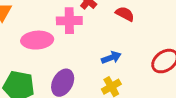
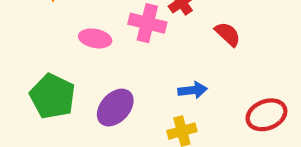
pink ellipse: (37, 40) -> (95, 38), size x0.7

